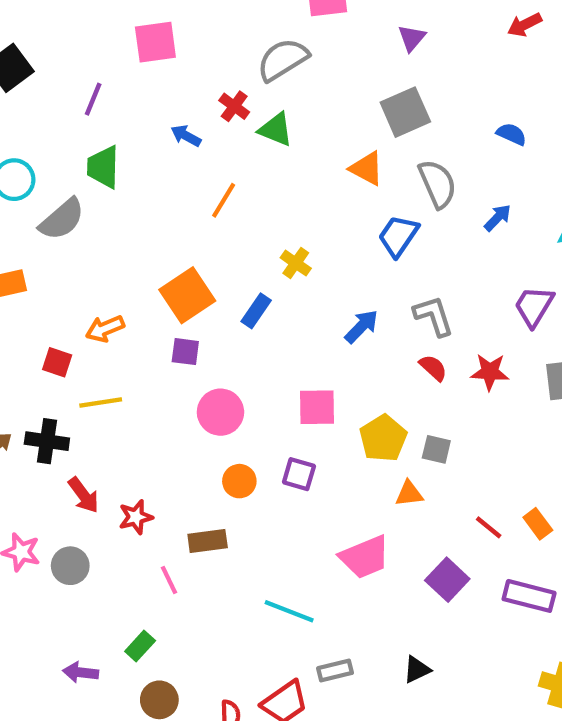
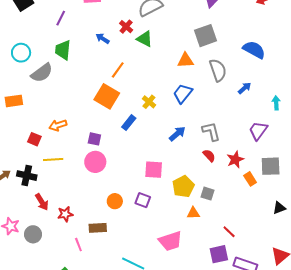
blue semicircle: (511, 134) -> (254, 50), size x1.6
orange triangle: (367, 168) -> (185, 60), turned -36
blue trapezoid: (398, 236) -> (183, 93), moved
orange square: (187, 295) -> (107, 96), moved, turned -30
red star: (490, 372) -> (235, 160), turned -30
pink circle: (220, 412) -> (95, 162), moved
orange rectangle: (538, 524) -> (250, 179), moved
purple square: (447, 580) -> (219, 254), moved, turned 30

